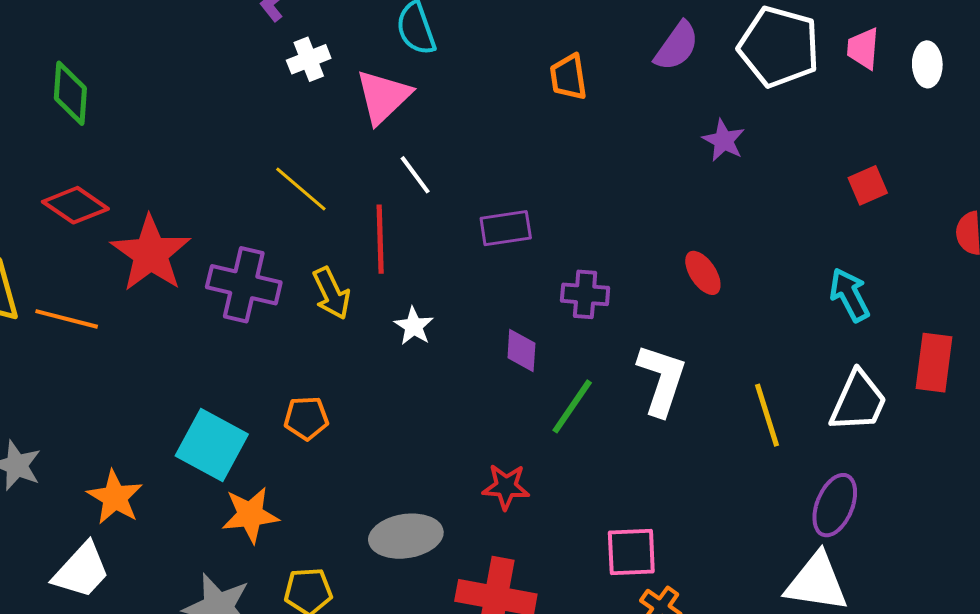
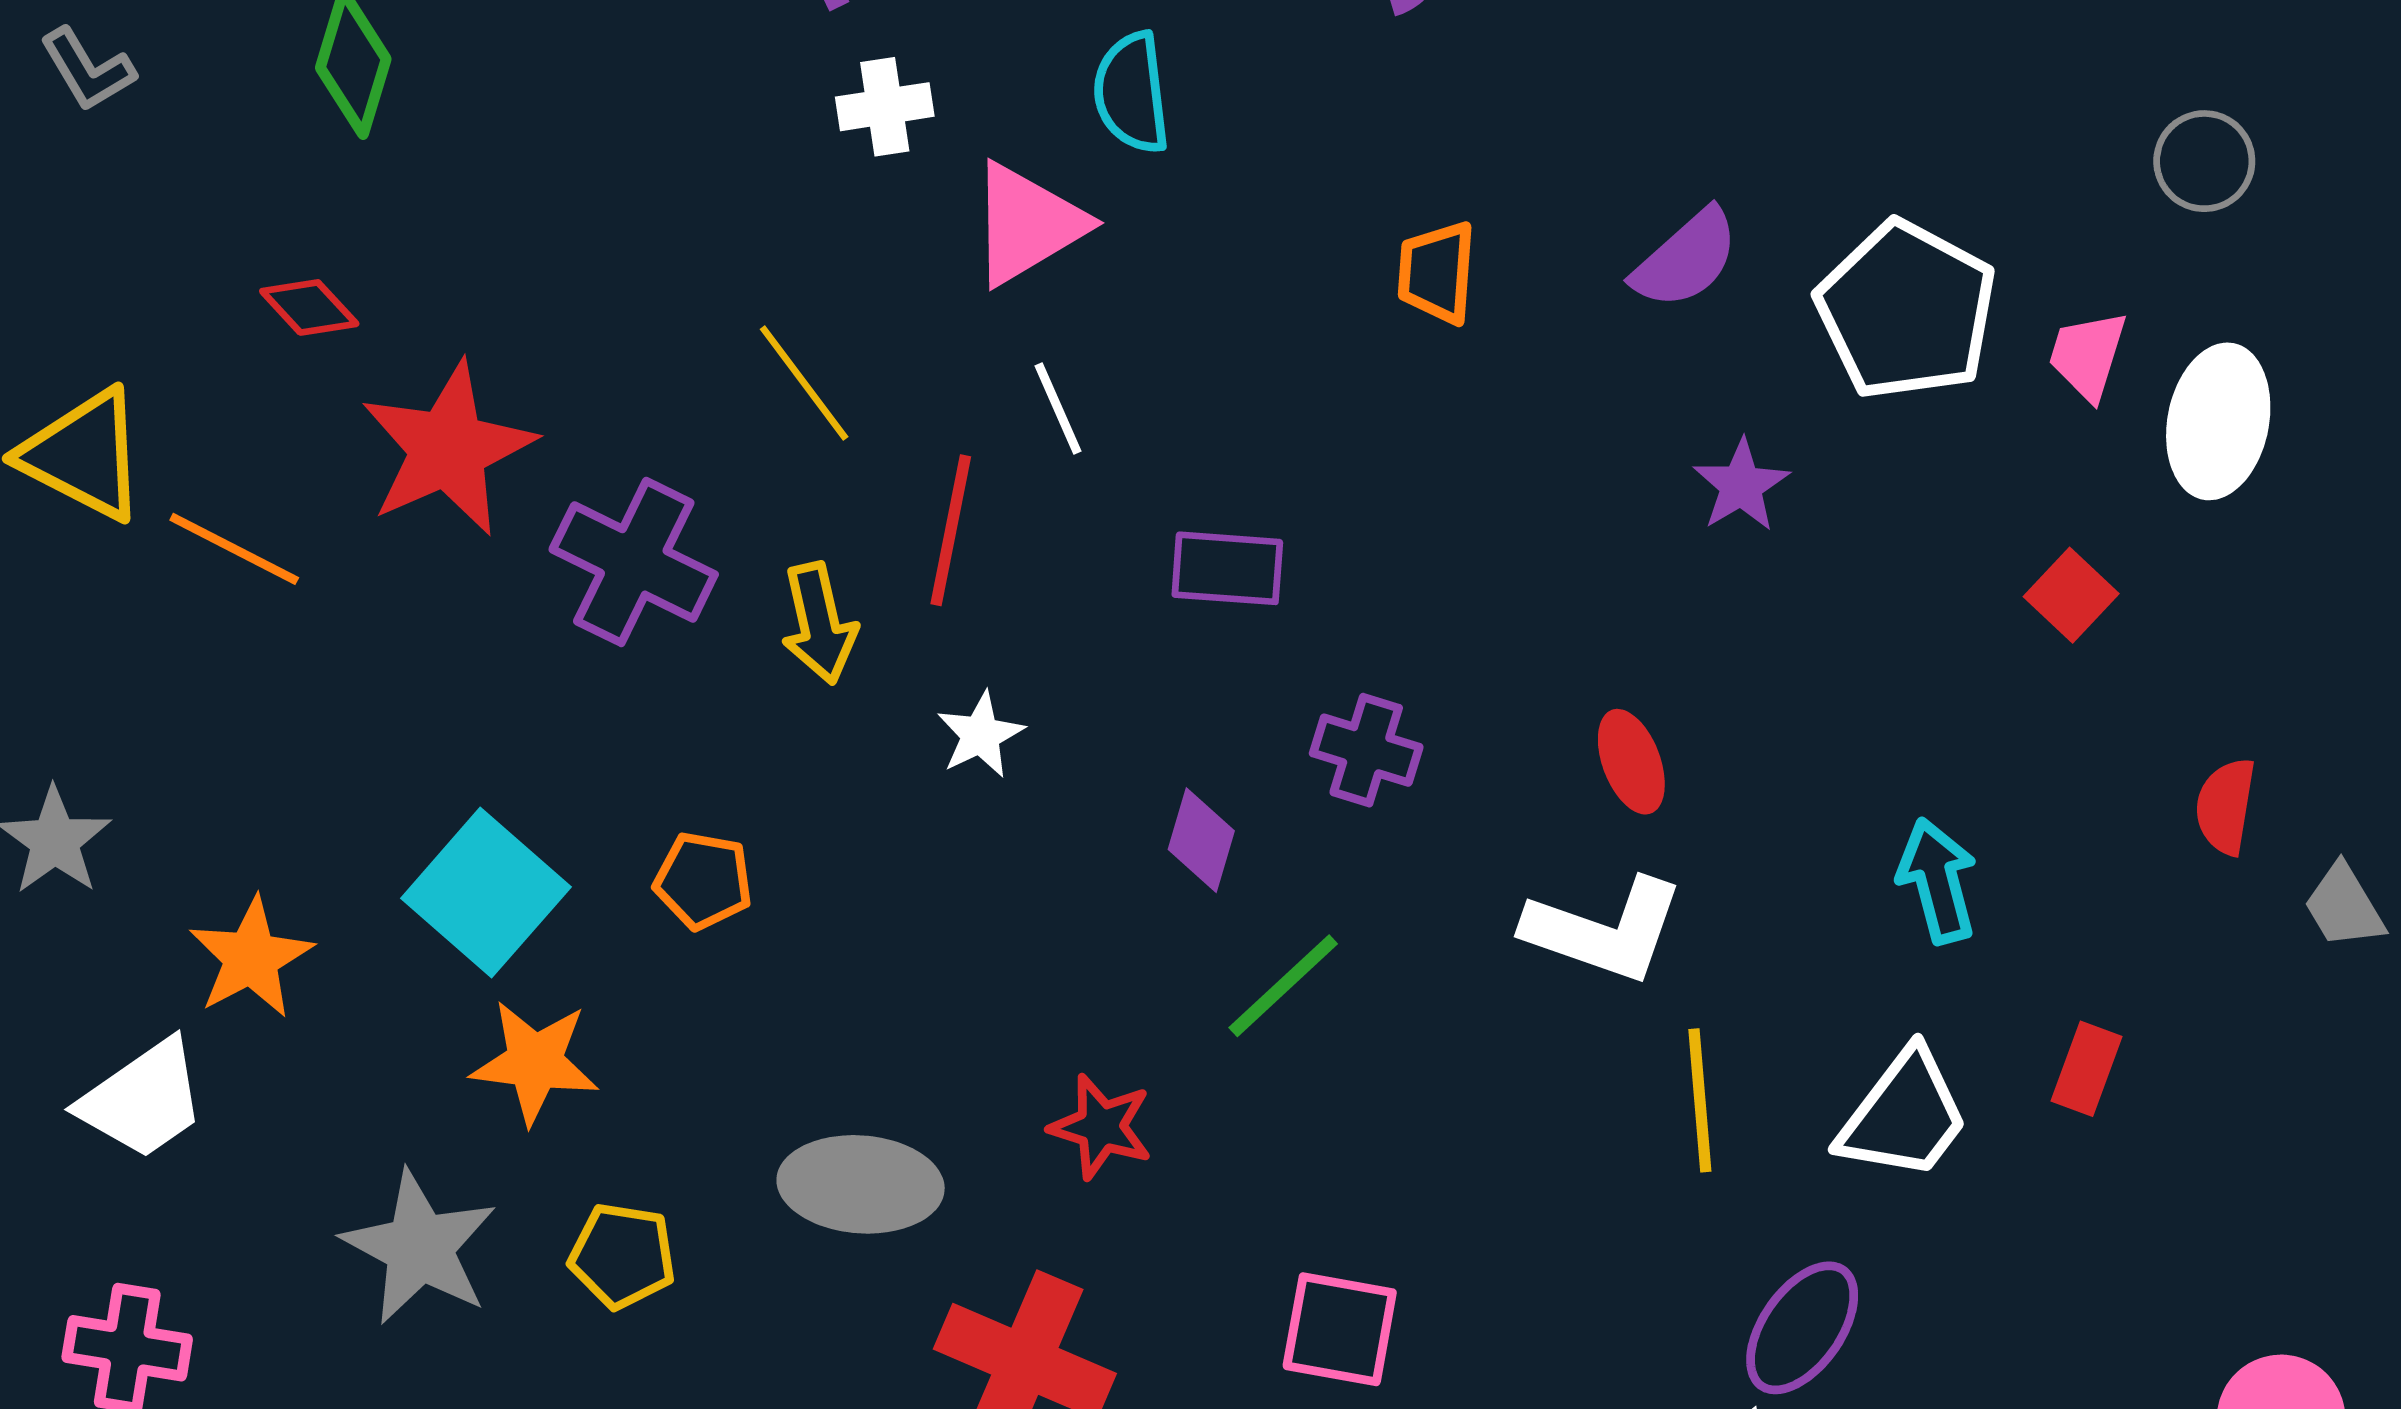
white ellipse: (927, 64) -> (2218, 421), size x1.5
red square: (868, 185) -> (2071, 595), moved, turned -36
red diamond: (75, 205) -> (309, 307), size x0.7
red rectangle: (934, 363) -> (2086, 1069), size x0.7
white L-shape: (662, 380) -> (1604, 930), moved, turned 78

